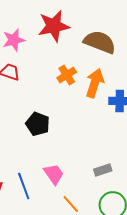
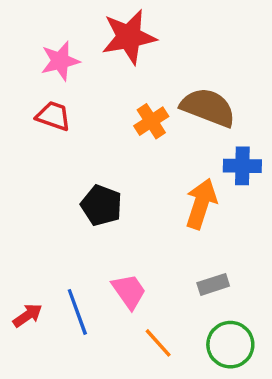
brown semicircle: (100, 42) -> (208, 107), moved
orange arrow: (95, 83) -> (201, 204), moved

